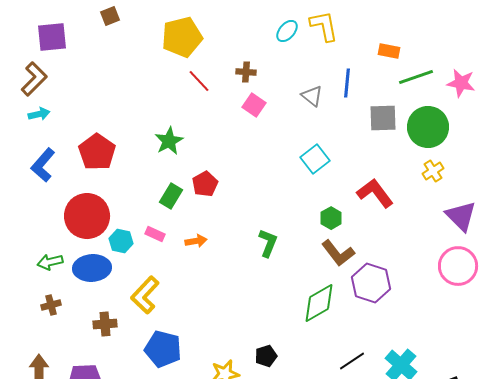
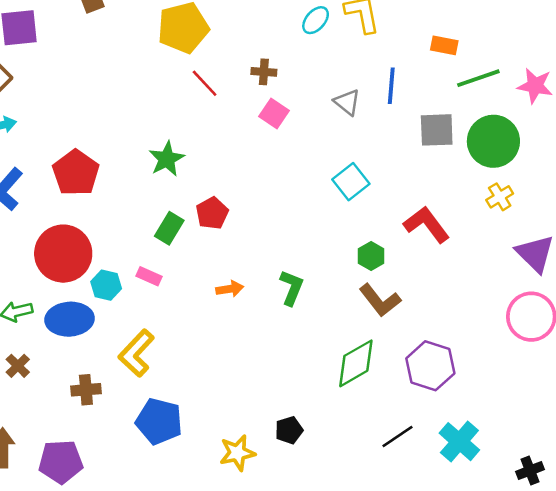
orange arrow: (196, 241) -> (230, 289), moved
purple hexagon: (371, 283) -> (430, 366), moved
brown cross: (51, 305) -> (18, 366), turned -30

